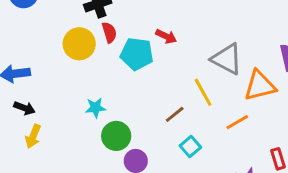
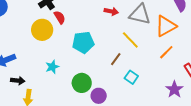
red arrow: (166, 36) -> (111, 11), moved
cyan pentagon: (137, 54) -> (83, 42), moved
cyan star: (95, 108) -> (52, 67), moved
orange line: (237, 122) -> (166, 52), moved

